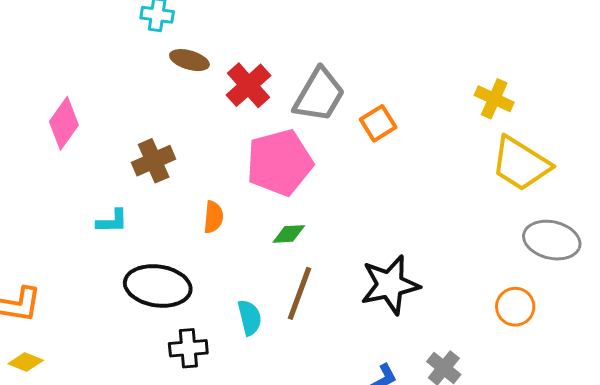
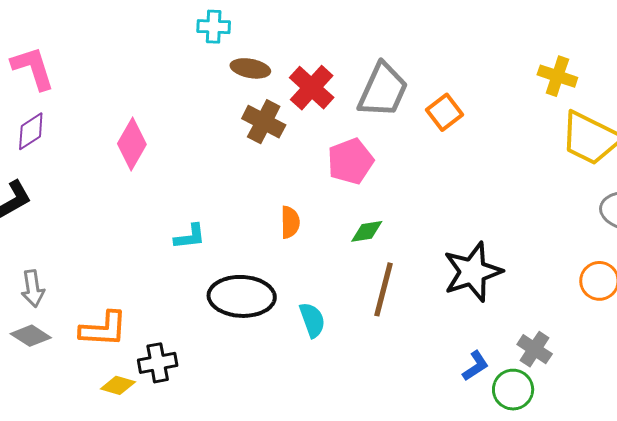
brown cross: (154, 161) -> (264, 122), moved, turned -33
pink pentagon: (280, 163) -> (350, 161), size x0.7
cyan semicircle: (250, 318) -> (312, 320), moved
black cross: (188, 348) -> (158, 363), moved

